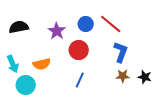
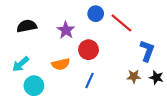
blue circle: (86, 24) -> (96, 14), moved
blue L-shape: (121, 52) -> (147, 51), moved
cyan arrow: (13, 64) -> (21, 64), turned 72
orange semicircle: (42, 64) -> (61, 64), moved

